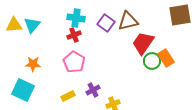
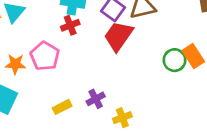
red trapezoid: (143, 43) -> (118, 36), moved
pink pentagon: (74, 62) -> (45, 56), moved

